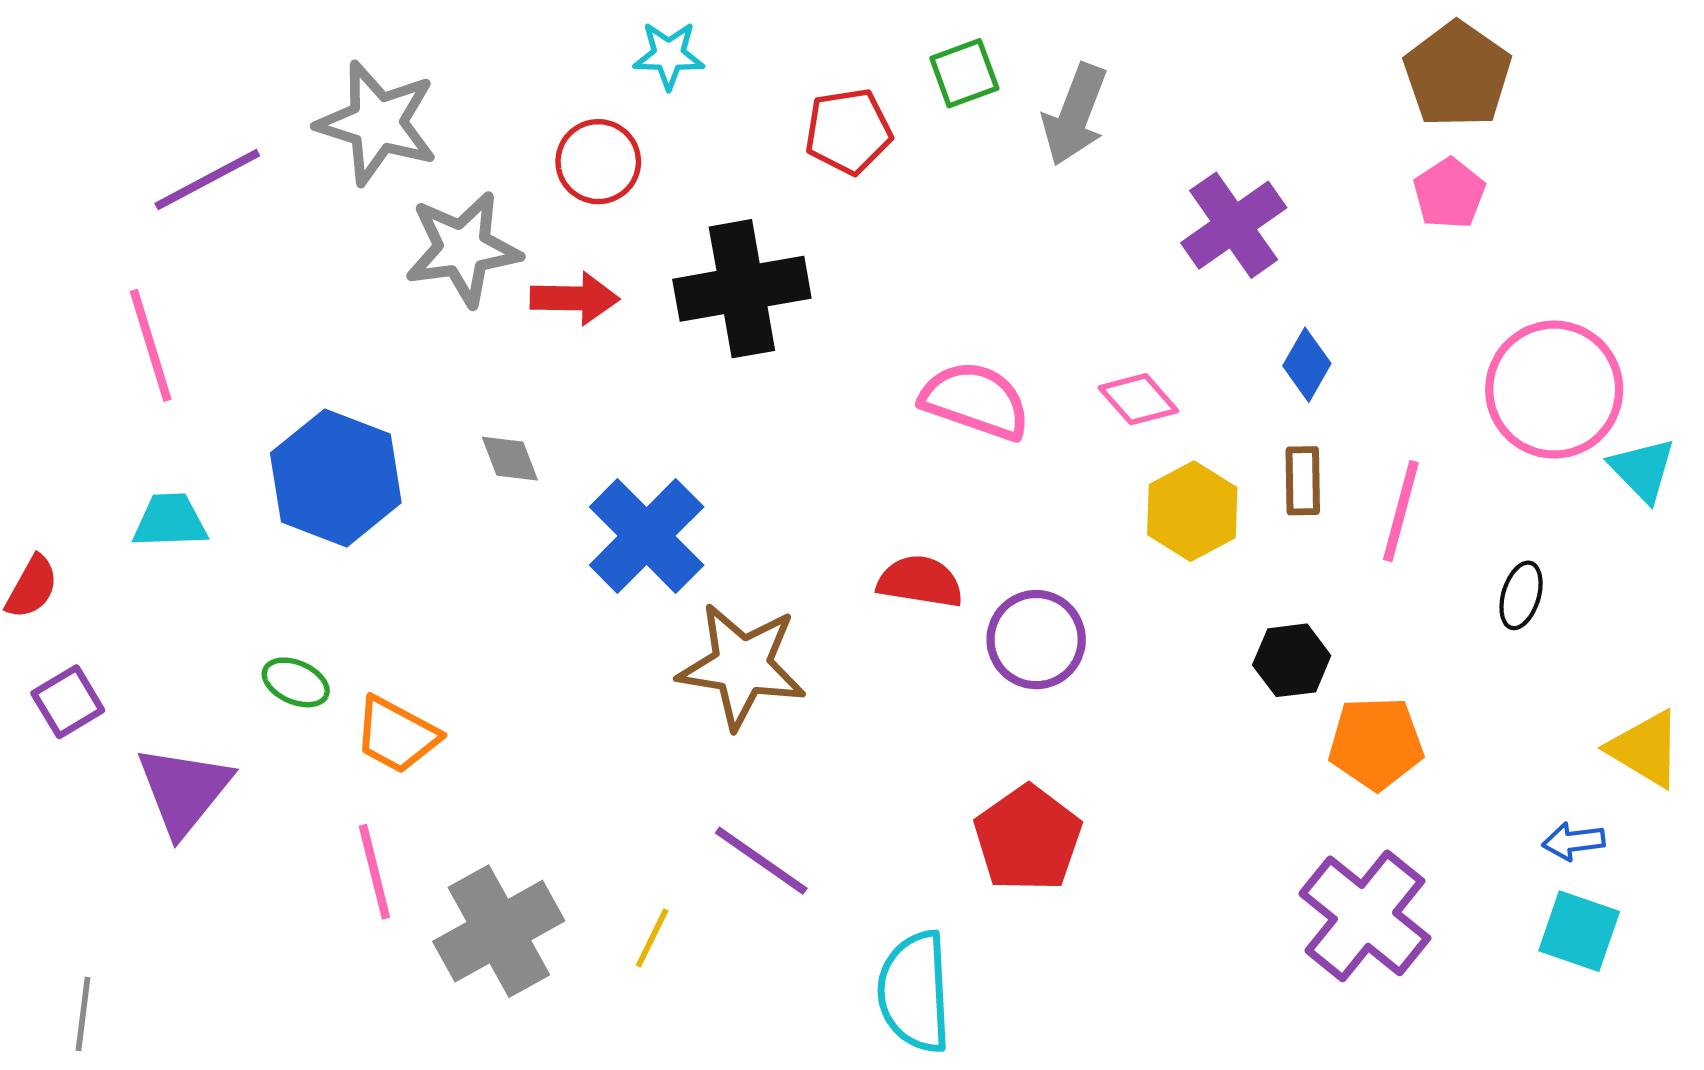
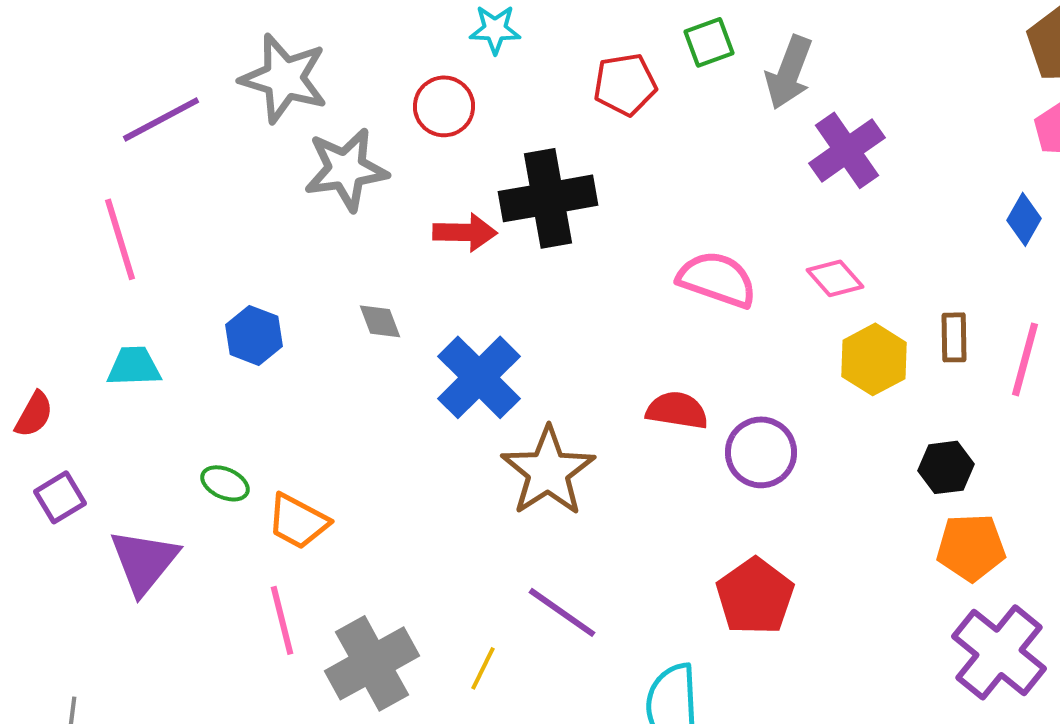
purple cross: (1234, 225) -> (847, 150), moved
red arrow: (575, 298) -> (465, 232), moved
blue diamond: (1307, 365) -> (1024, 219), moved
blue hexagon: (336, 478) -> (254, 335), size x0.6
brown star: (742, 666) -> (548, 471), turned 30
orange pentagon: (1376, 743) -> (971, 547), moved

